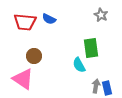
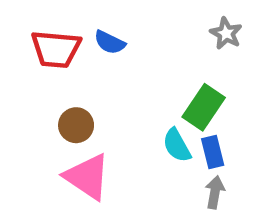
green rectangle: (91, 48) -> (204, 107), turned 42
pink triangle: (23, 79) -> (87, 177), moved
blue rectangle: (107, 88) -> (213, 152), moved

